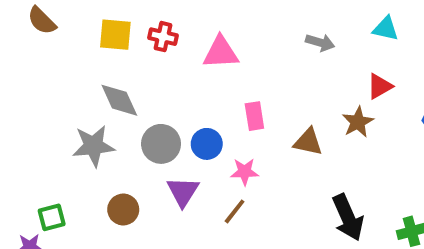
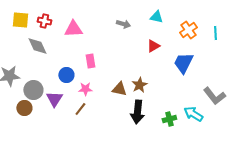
gray diamond: (119, 100) -> (37, 46), moved
brown star: (358, 122) -> (139, 85), moved
brown triangle: (308, 142) -> (119, 89), moved
gray circle: (161, 144) -> (33, 90), moved
black arrow: (348, 217) -> (137, 112), turned 30

